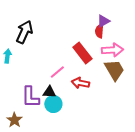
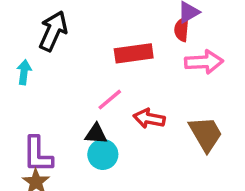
red rectangle: (82, 53) -> (134, 53), moved, turned -60
brown trapezoid: (114, 70) -> (206, 134), moved
purple L-shape: (30, 97) -> (38, 154), moved

